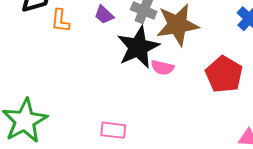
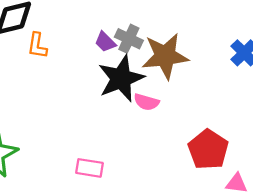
purple trapezoid: (104, 15) -> (105, 42), moved
red pentagon: (224, 74) -> (208, 149), moved

